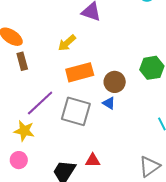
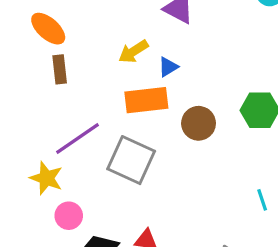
blue triangle: (109, 103) -> (168, 67), moved, turned 48
pink circle: (19, 160) -> (69, 216), moved

